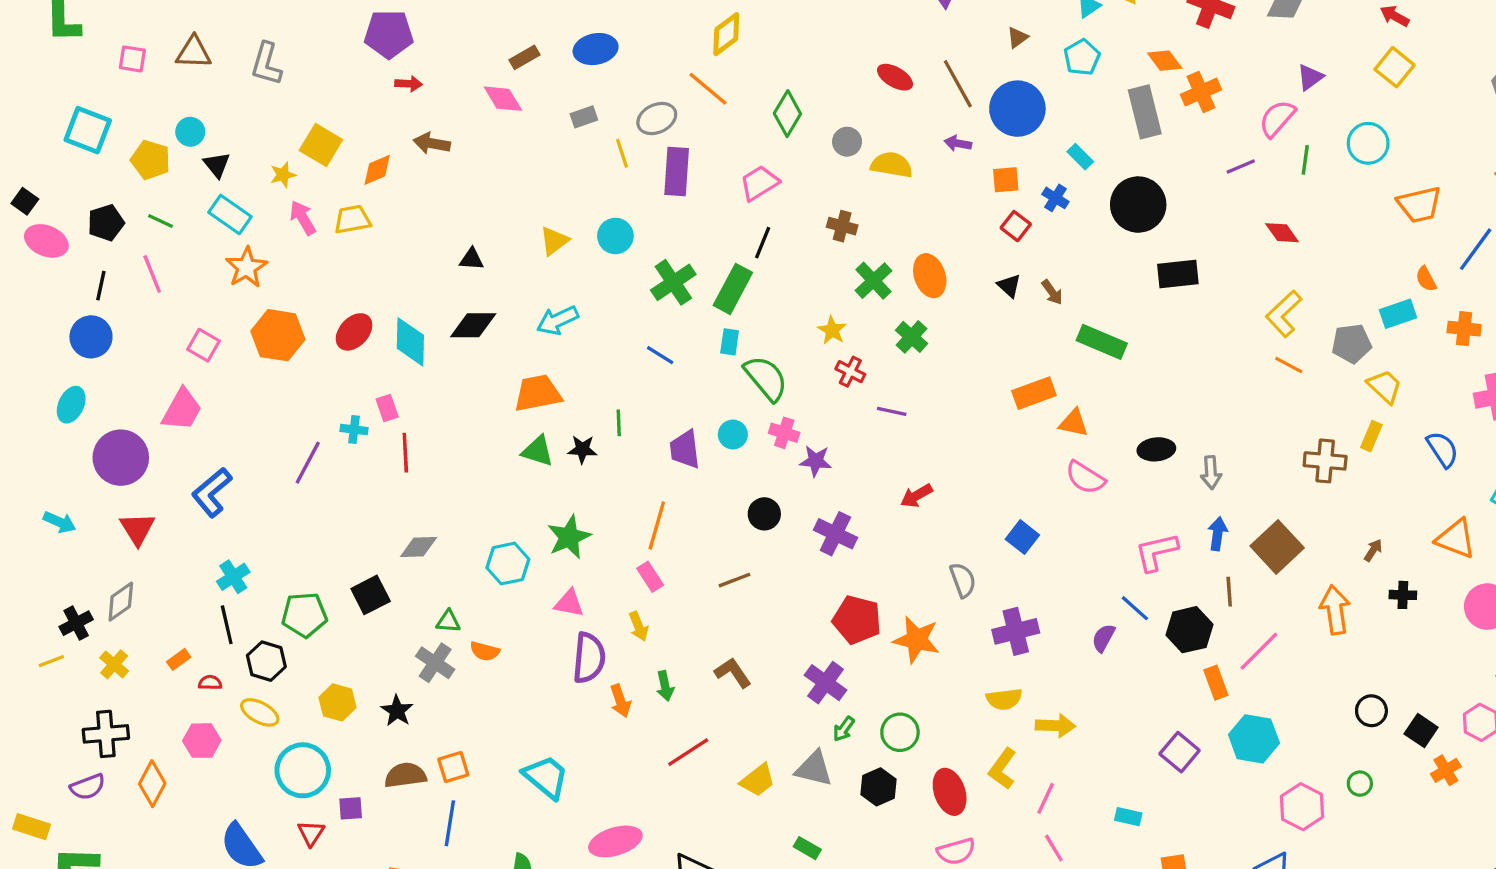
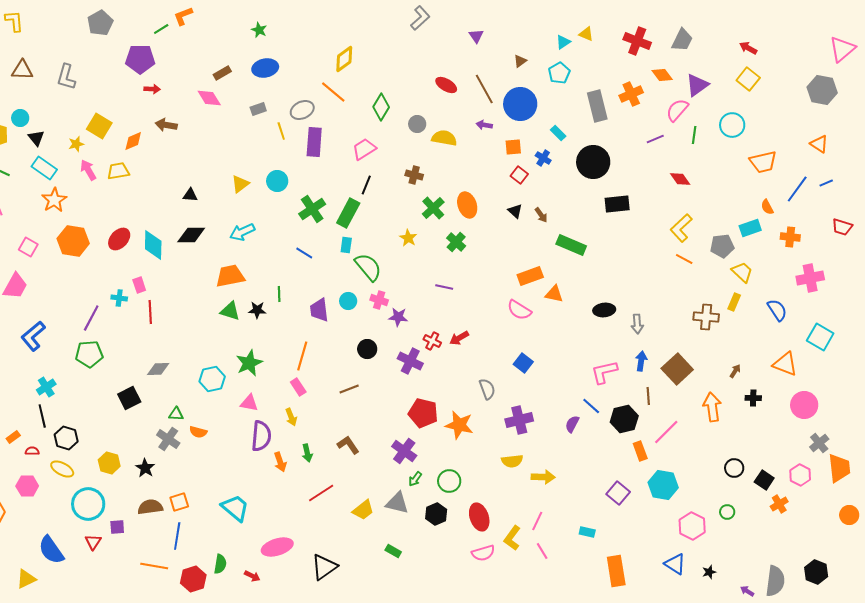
orange diamond: (1165, 61) -> (662, 75), moved
purple triangle: (1310, 77) -> (697, 85), size x1.4
red cross: (850, 372) -> (432, 341), moved
pink semicircle: (1085, 477) -> (519, 310), moved
green pentagon: (304, 615) -> (89, 354), moved
yellow L-shape: (1003, 769) -> (512, 538), moved

